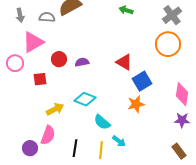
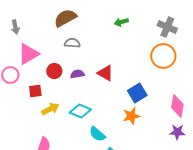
green arrow: (126, 10) -> (121, 22), turned -32
gray cross: (172, 15) -> (167, 27), turned -30
gray semicircle: (47, 17) -> (72, 43), moved
red triangle: (124, 62) -> (105, 73), moved
yellow arrow: (55, 109) -> (50, 109), moved

